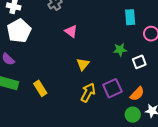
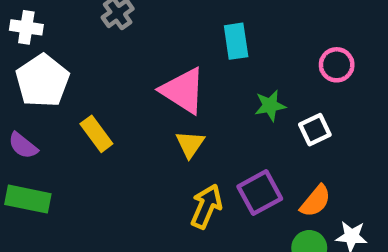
cyan rectangle: (130, 17) -> (236, 41), moved
pink triangle: (71, 31) -> (183, 91), moved, size x1.6
yellow rectangle: (40, 88) -> (96, 134), moved

